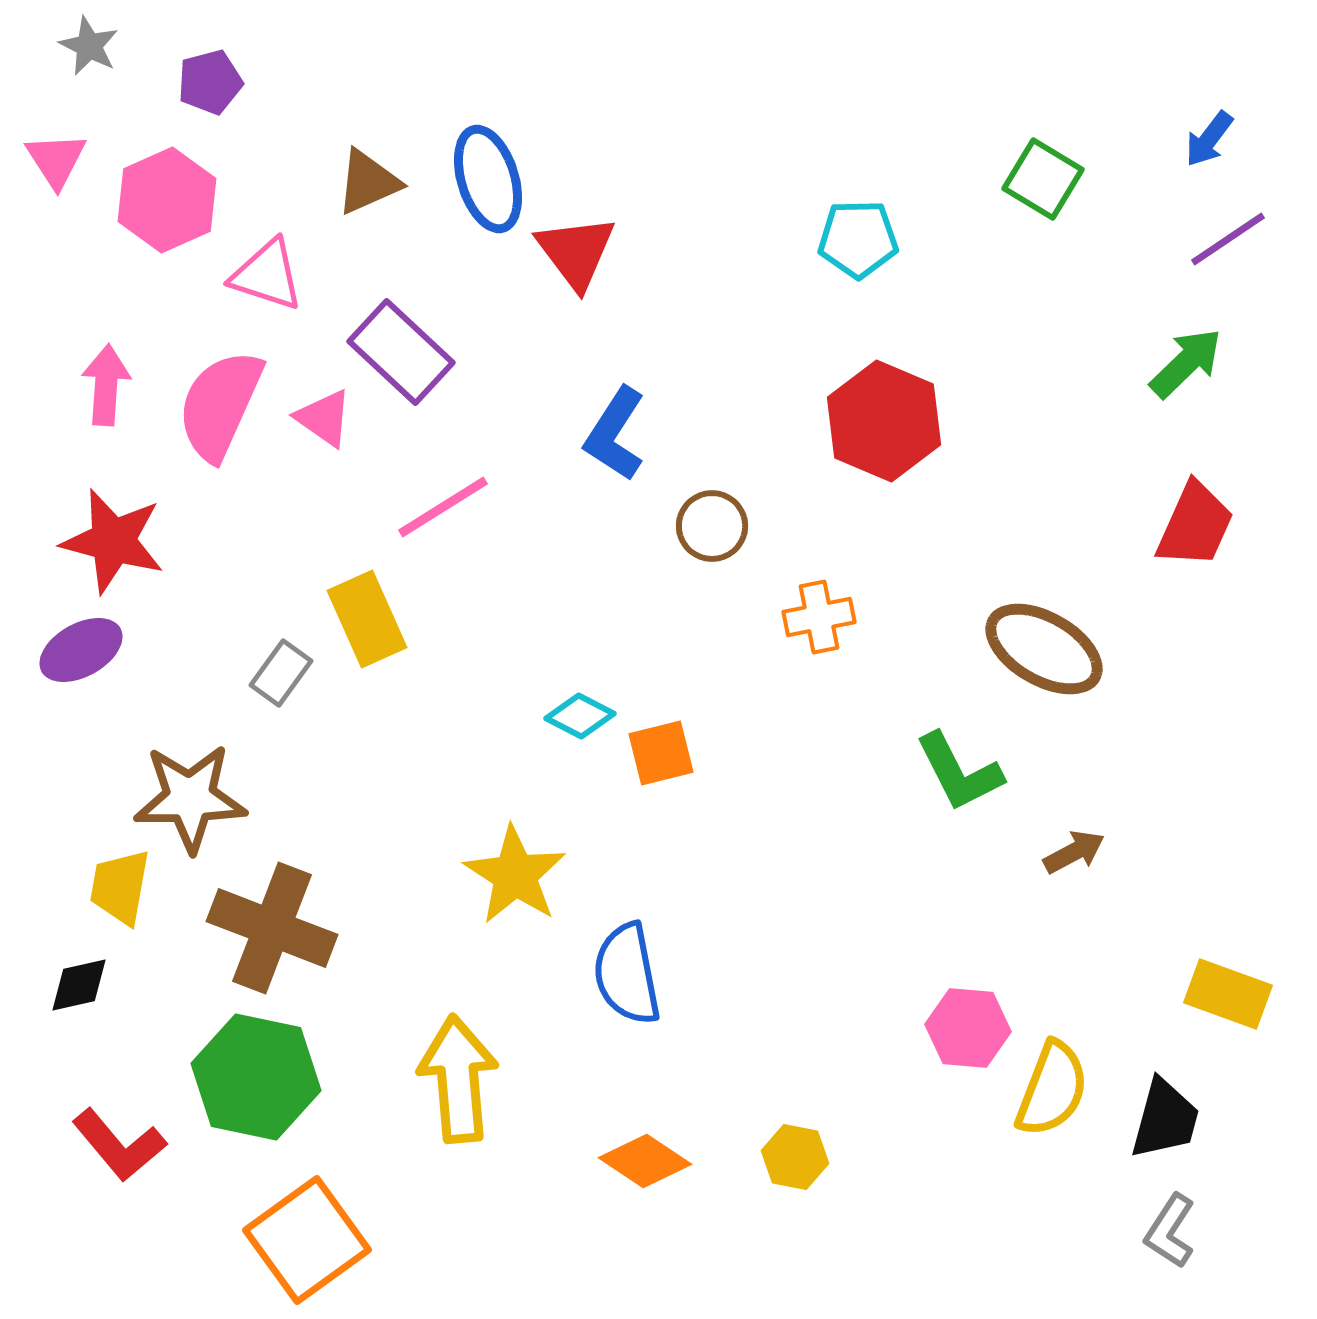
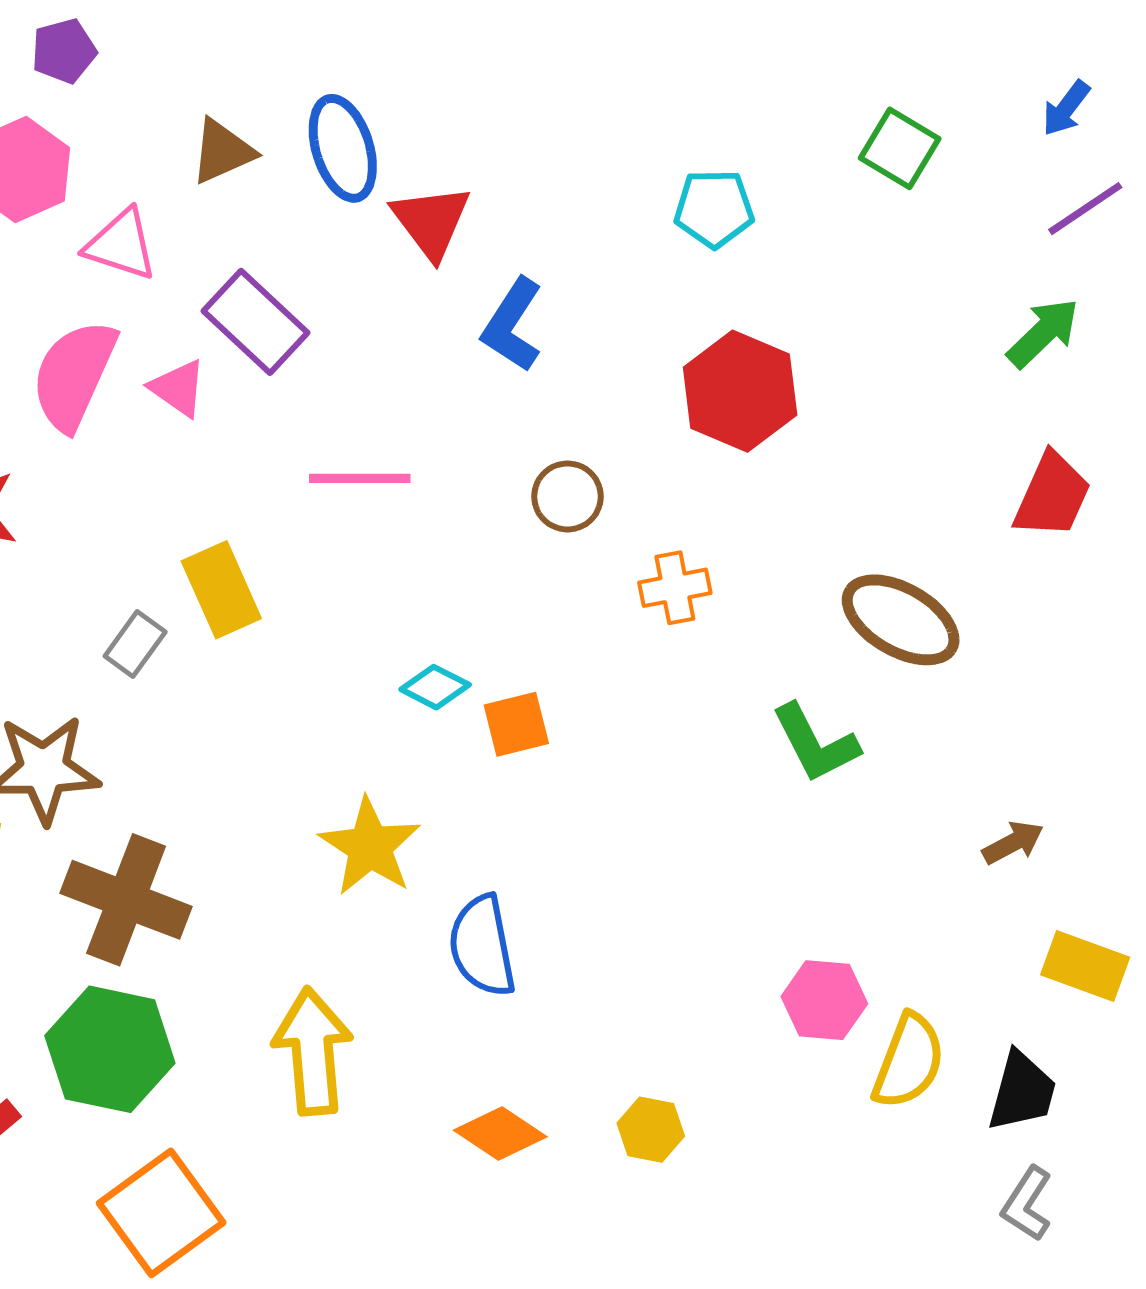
blue L-shape: (615, 434) -> (512, 325), moved
pink line: (443, 507) -> (360, 478), moved, turned 32
brown arrow: (1074, 852) -> (1013, 843), moved

